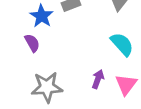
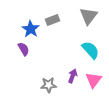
gray star: (47, 87) -> (49, 85), moved, size x0.7

